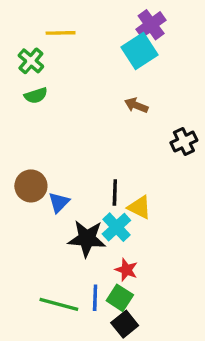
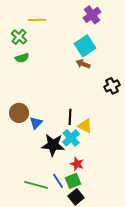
cyan square: (140, 51) -> (85, 46), moved
blue line: (95, 298) -> (58, 181), turned -35
green square: (120, 298) -> (73, 181), turned 35

